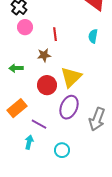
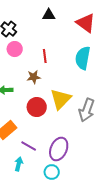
cyan semicircle: (93, 36) -> (83, 58), size x1.6
purple ellipse: (69, 107) -> (59, 149), moved
gray arrow: (97, 119) -> (87, 110), moved

